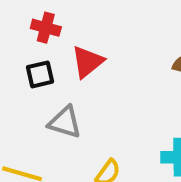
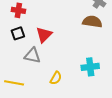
red triangle: (87, 62) -> (44, 35), moved

